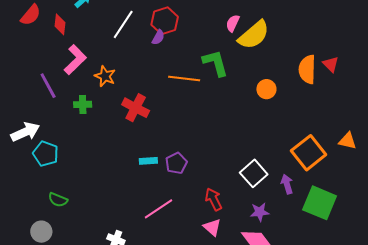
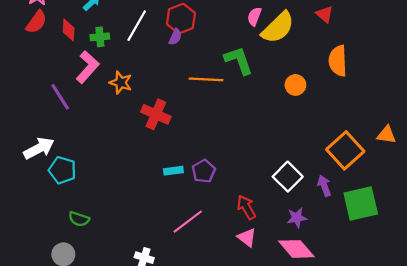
red triangle: (331, 64) -> (324, 14), moved
green cross: (83, 104) -> (100, 37), moved
green square: (320, 203) -> (361, 203), turned -32

